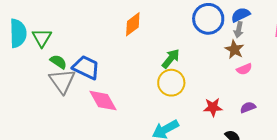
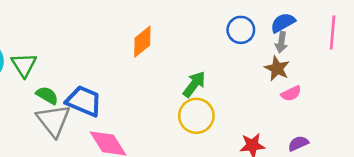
blue circle: (208, 19) -> (241, 30), size x0.7

